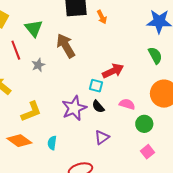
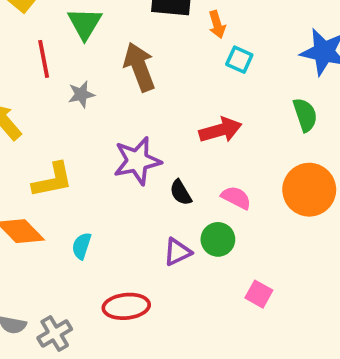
cyan square: (96, 86) -> (239, 60), moved
purple star: (74, 108) -> (137, 161), moved
green circle: (144, 124) -> (218, 239), moved
pink square: (147, 152) -> (259, 294), turned -32

